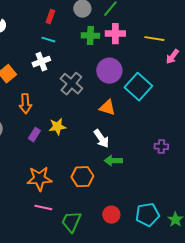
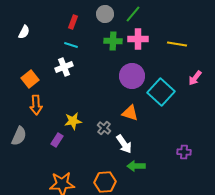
pink arrow: (172, 57) -> (195, 78), moved
gray cross: (71, 84) -> (104, 128), moved, size x0.6
orange arrow: (25, 104) -> (36, 105), moved
yellow star: (57, 127) -> (73, 121), moved

